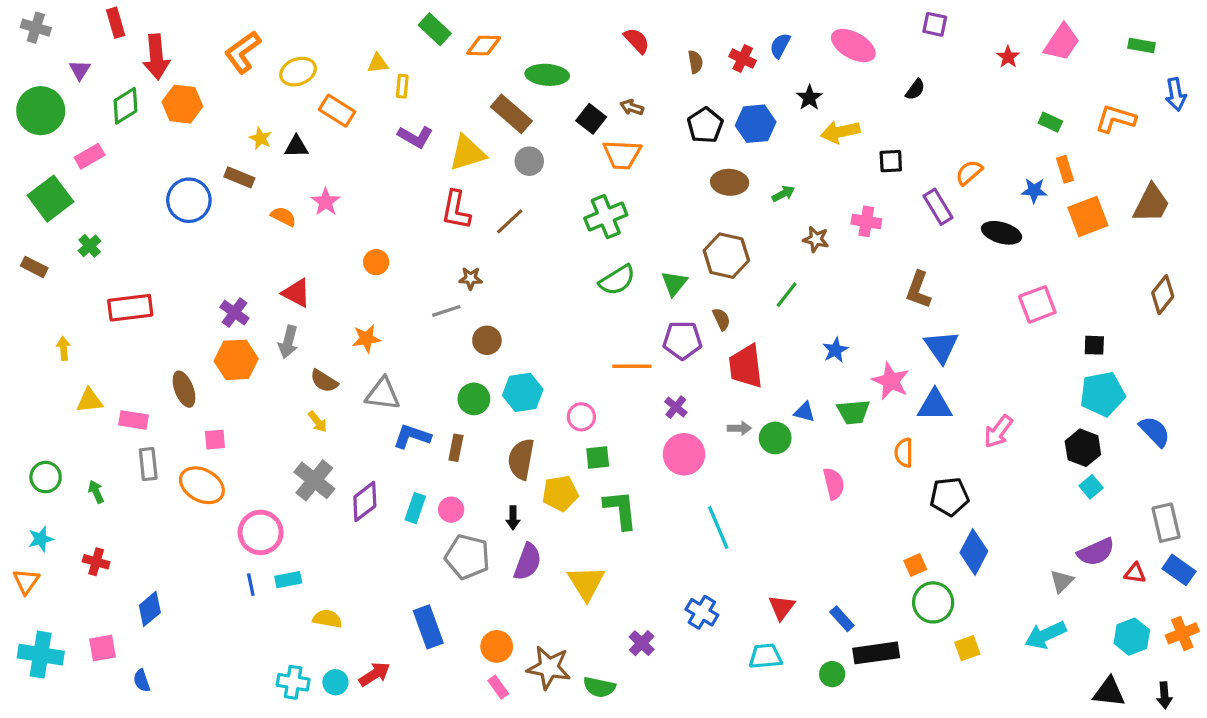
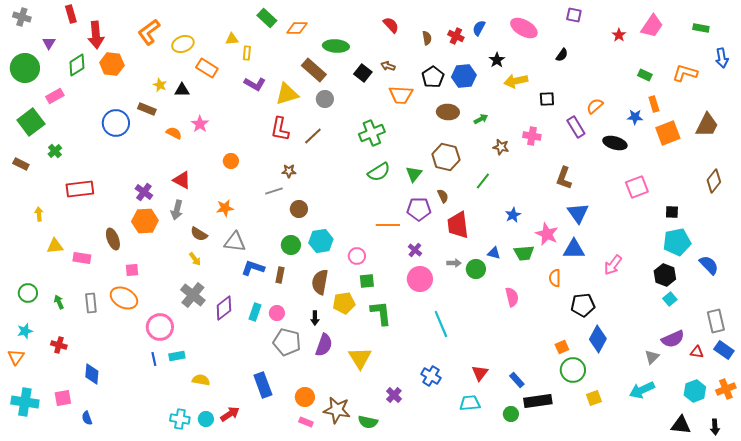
orange trapezoid: (622, 155) -> (401, 95), moved
gray rectangle: (148, 464) -> (91, 303), moved
blue diamond: (150, 609) -> (92, 374), turned -45
pink rectangle: (498, 687) -> (306, 422), turned -32

